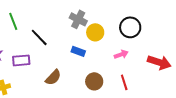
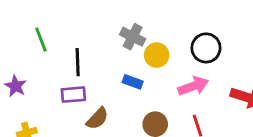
black line: (39, 37) -> (78, 62), turned 42
pink arrow: (121, 54) -> (193, 86), size x1.5
purple rectangle: (21, 60) -> (73, 95), moved

